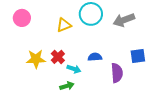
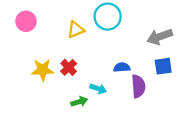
gray arrow: (124, 20) -> (160, 37), moved
blue semicircle: (95, 57) -> (122, 67), moved
cyan arrow: (74, 69) -> (98, 89), moved

